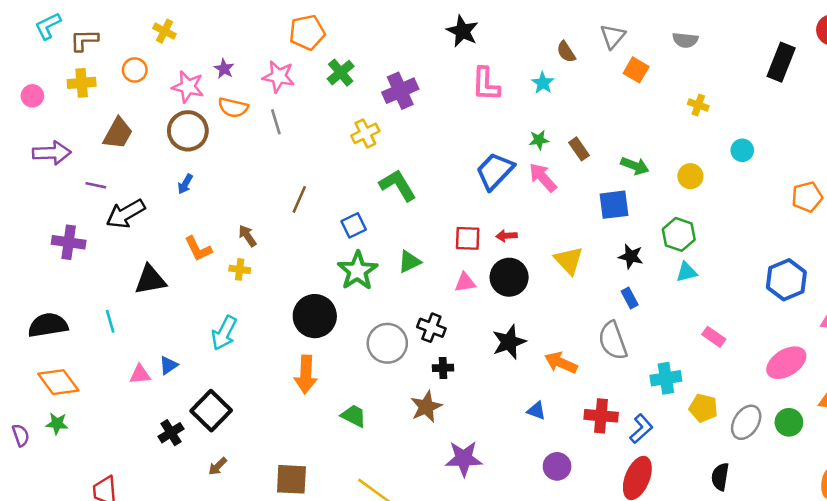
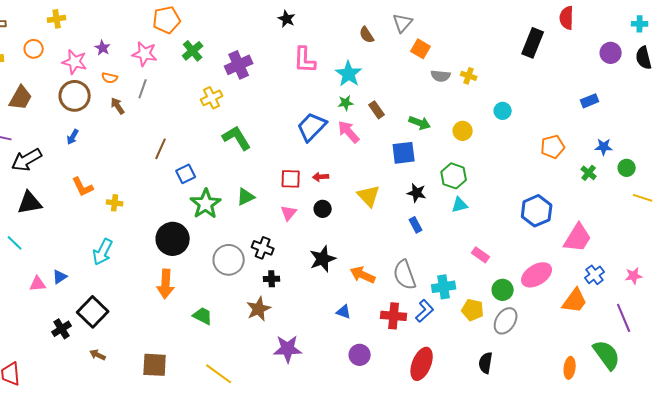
yellow cross: (165, 31) -> (57, 19), turned -36
black star: (462, 31) -> (287, 19), size x0.7
gray semicircle: (685, 40) -> (441, 76), moved
cyan star: (543, 83) -> (349, 74), moved, size x1.5
orange semicircle: (233, 108) -> (110, 78), size x0.7
gray line: (276, 122) -> (143, 89), turned 36
blue square: (354, 225) -> (186, 174), moved
brown arrow: (247, 236) -> (118, 106), moved
black circle: (509, 277) -> (323, 209), size x0.6
black triangle: (150, 280) -> (30, 203), moved
pink triangle: (465, 282) -> (289, 213), turned -42
cyan line: (110, 321) -> (15, 243), turned -30
gray semicircle: (613, 341) -> (405, 275), moved
green circle: (789, 422) -> (503, 290), moved
blue L-shape: (641, 429) -> (425, 311), moved
brown arrow: (218, 466) -> (98, 355), turned 70

